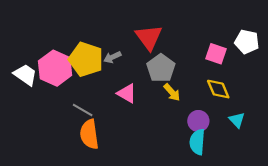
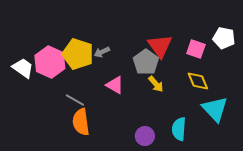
red triangle: (149, 37) -> (160, 46), moved
cyan triangle: (237, 120) -> (215, 109), size x1.8
purple circle: (198, 121) -> (145, 136), moved

